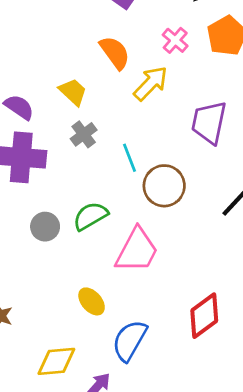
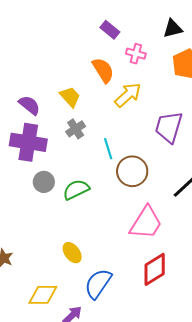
pink cross: (175, 40) -> (136, 54), moved, turned -30
gray circle: (45, 227) -> (44, 182), moved
pink trapezoid: (137, 250) -> (146, 223), moved

